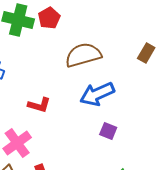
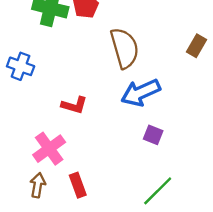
brown semicircle: (83, 55) -> (125, 48), turned 90

